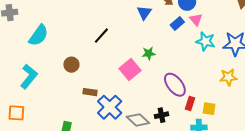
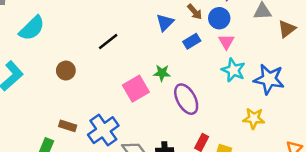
blue rectangle: (177, 24) -> (192, 41), moved
purple ellipse: (175, 85) -> (186, 99), moved
brown rectangle: (90, 92) -> (68, 126), moved

